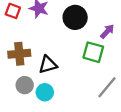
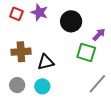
gray circle: (25, 85) -> (17, 85), moved

